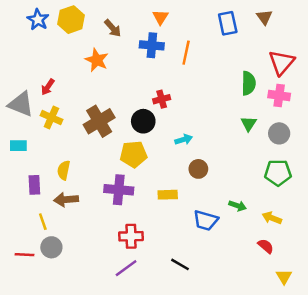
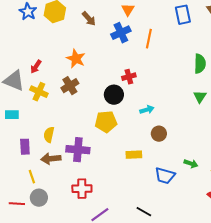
blue cross: (152, 45) -> (121, 33), turned -30
orange star: (97, 60) -> (76, 59), moved
brown cross: (99, 121) -> (70, 86), moved, size x0.7
purple cross: (119, 190) -> (78, 150), moved
red cross: (131, 236) -> (82, 189), moved

